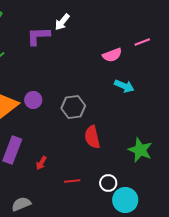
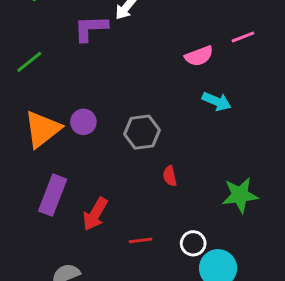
red semicircle: (92, 137) -> (170, 176), size x0.6
green star: (140, 150) -> (240, 195), turned -30
red arrow: (41, 163) -> (95, 214), size x1.6

